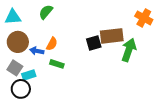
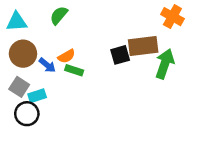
orange cross: (144, 18) -> (172, 17), moved
orange semicircle: (52, 44) -> (66, 56), turned 32
blue arrow: (37, 51) -> (47, 65), turned -152
green rectangle: (57, 64) -> (74, 70), moved

